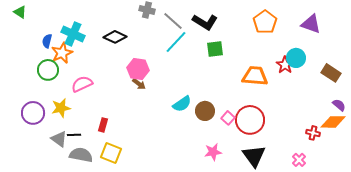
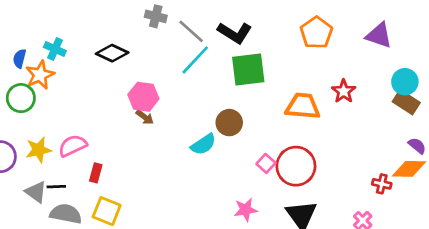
cyan cross: (73, 34) -> (55, 49), size x0.7
green square: (215, 49) -> (248, 69), size x1.5
cyan circle: (296, 58) -> (405, 82), moved
pink semicircle: (82, 84) -> (73, 146), moved
brown circle: (205, 111) -> (229, 123), moved

